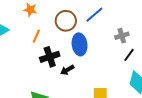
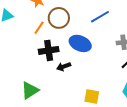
brown circle: (66, 21) -> (59, 18), moved
blue ellipse: (80, 44) -> (80, 43), turned -70

